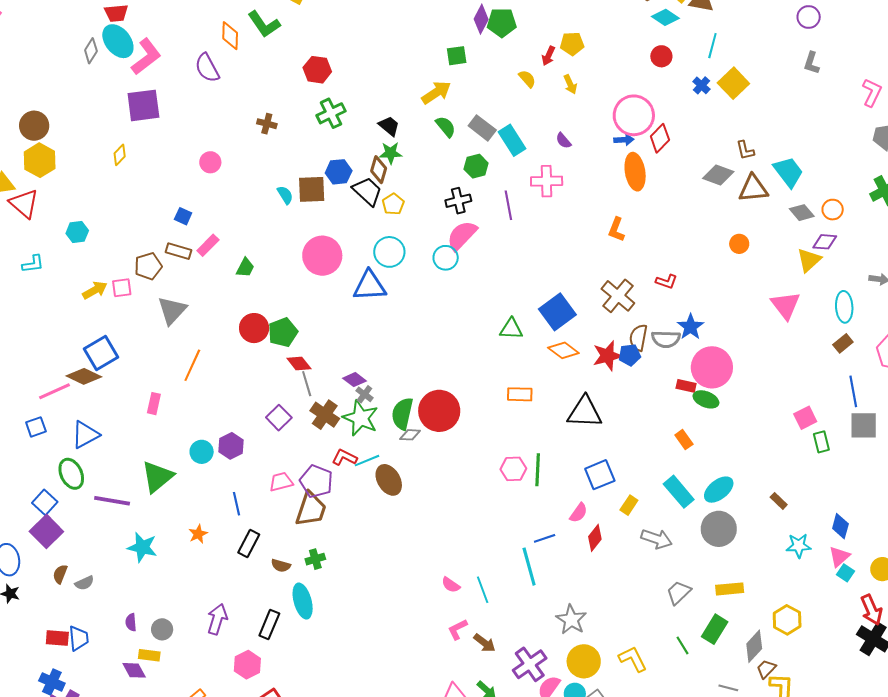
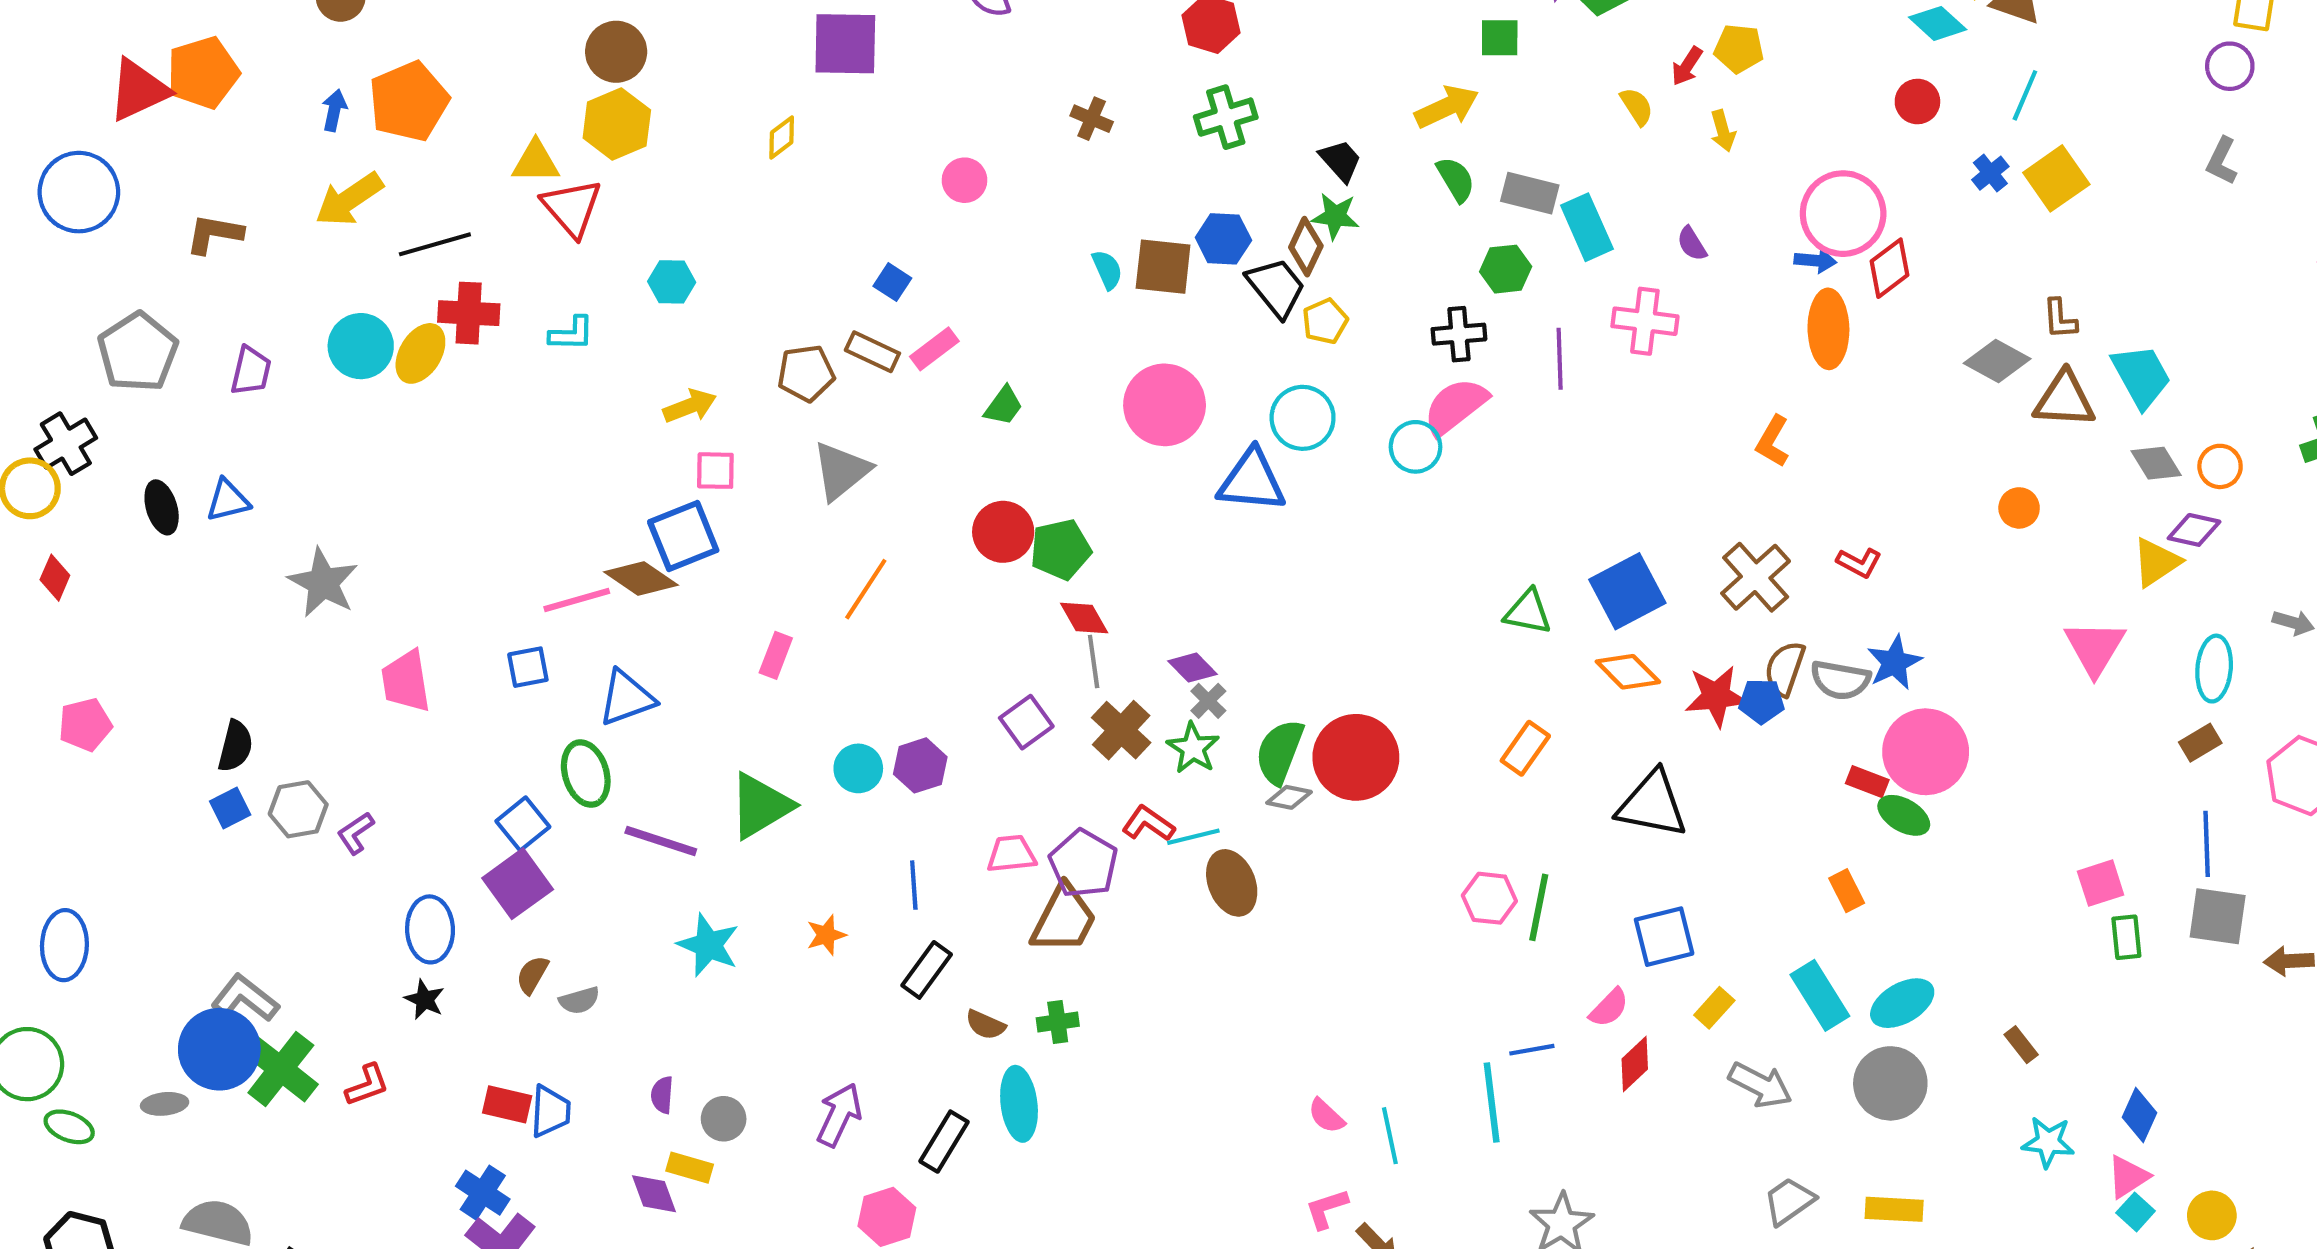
gray rectangle: (482, 128) -> (1530, 193), turned -32
pink square: (122, 288) -> (715, 471), moved
orange rectangle: (520, 394) -> (1525, 748), turned -65
green star: (361, 418) -> (1193, 748), size x0.7

